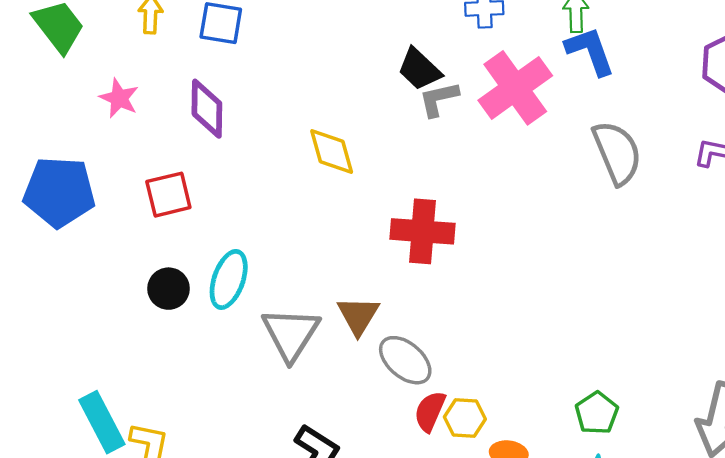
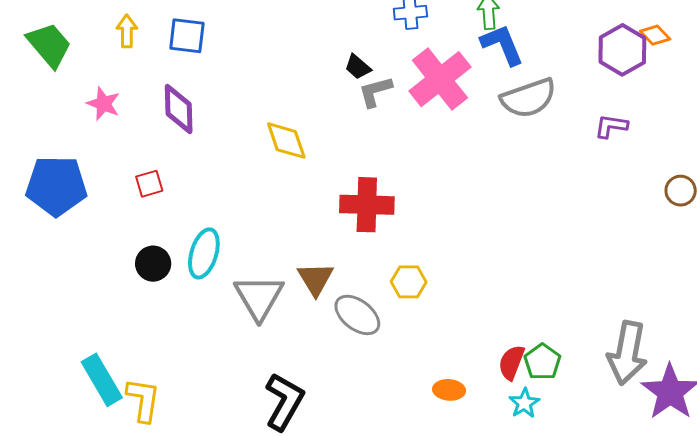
black trapezoid: (419, 69) -> (358, 67), size x0.7
gray semicircle: (617, 153) -> (528, 98), moved, turned 96
red square: (168, 195) -> (149, 184), size x0.7
red semicircle: (430, 411) -> (511, 362), moved
green pentagon: (597, 413) -> (542, 362), moved
yellow hexagon: (465, 418) -> (409, 282), moved

